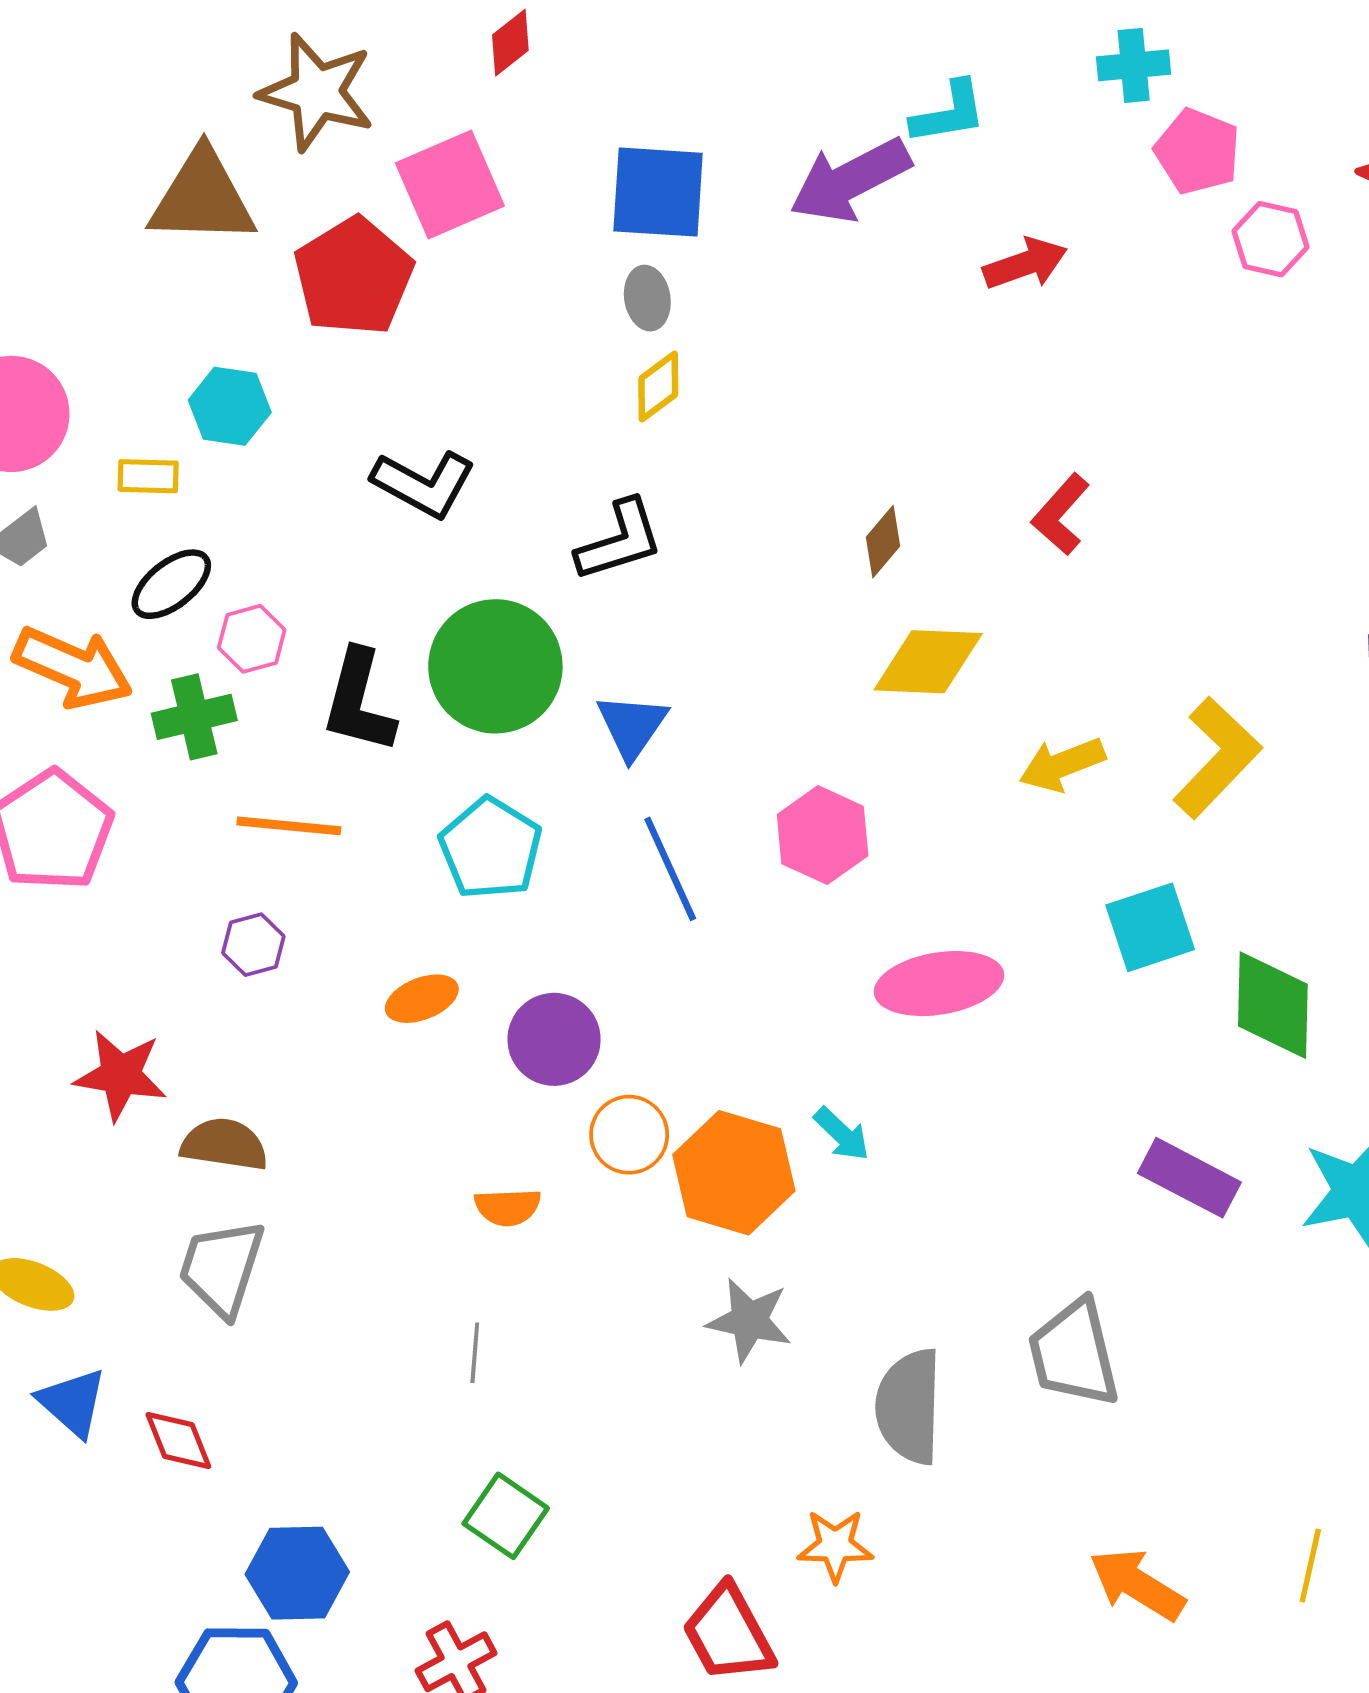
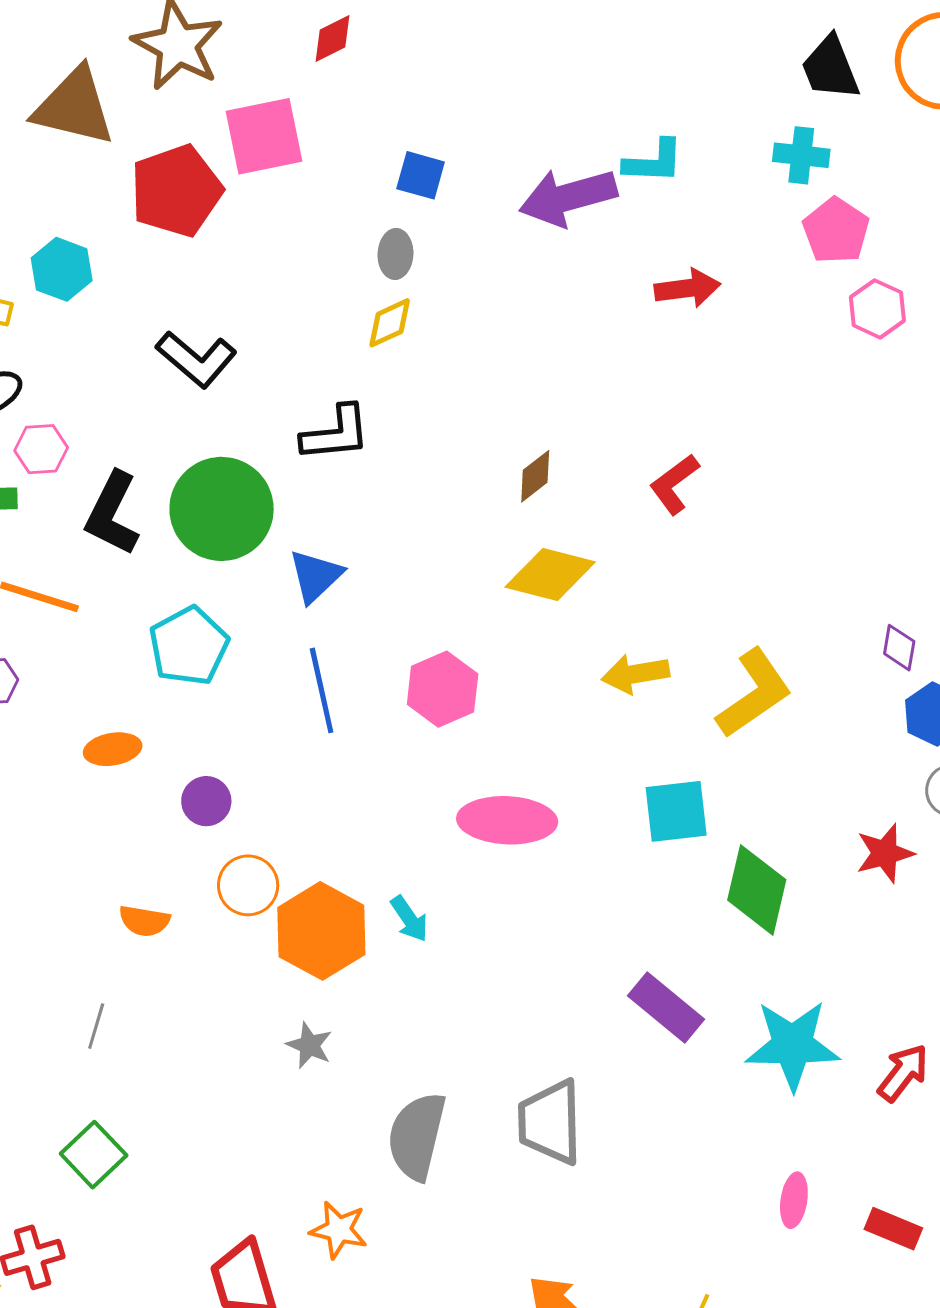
blue square: (658, 192) -> (421, 175), size x0.6
purple circle: (554, 1039) -> (206, 801), size x0.7
gray star: (749, 1320) -> (309, 1045), size x0.7

